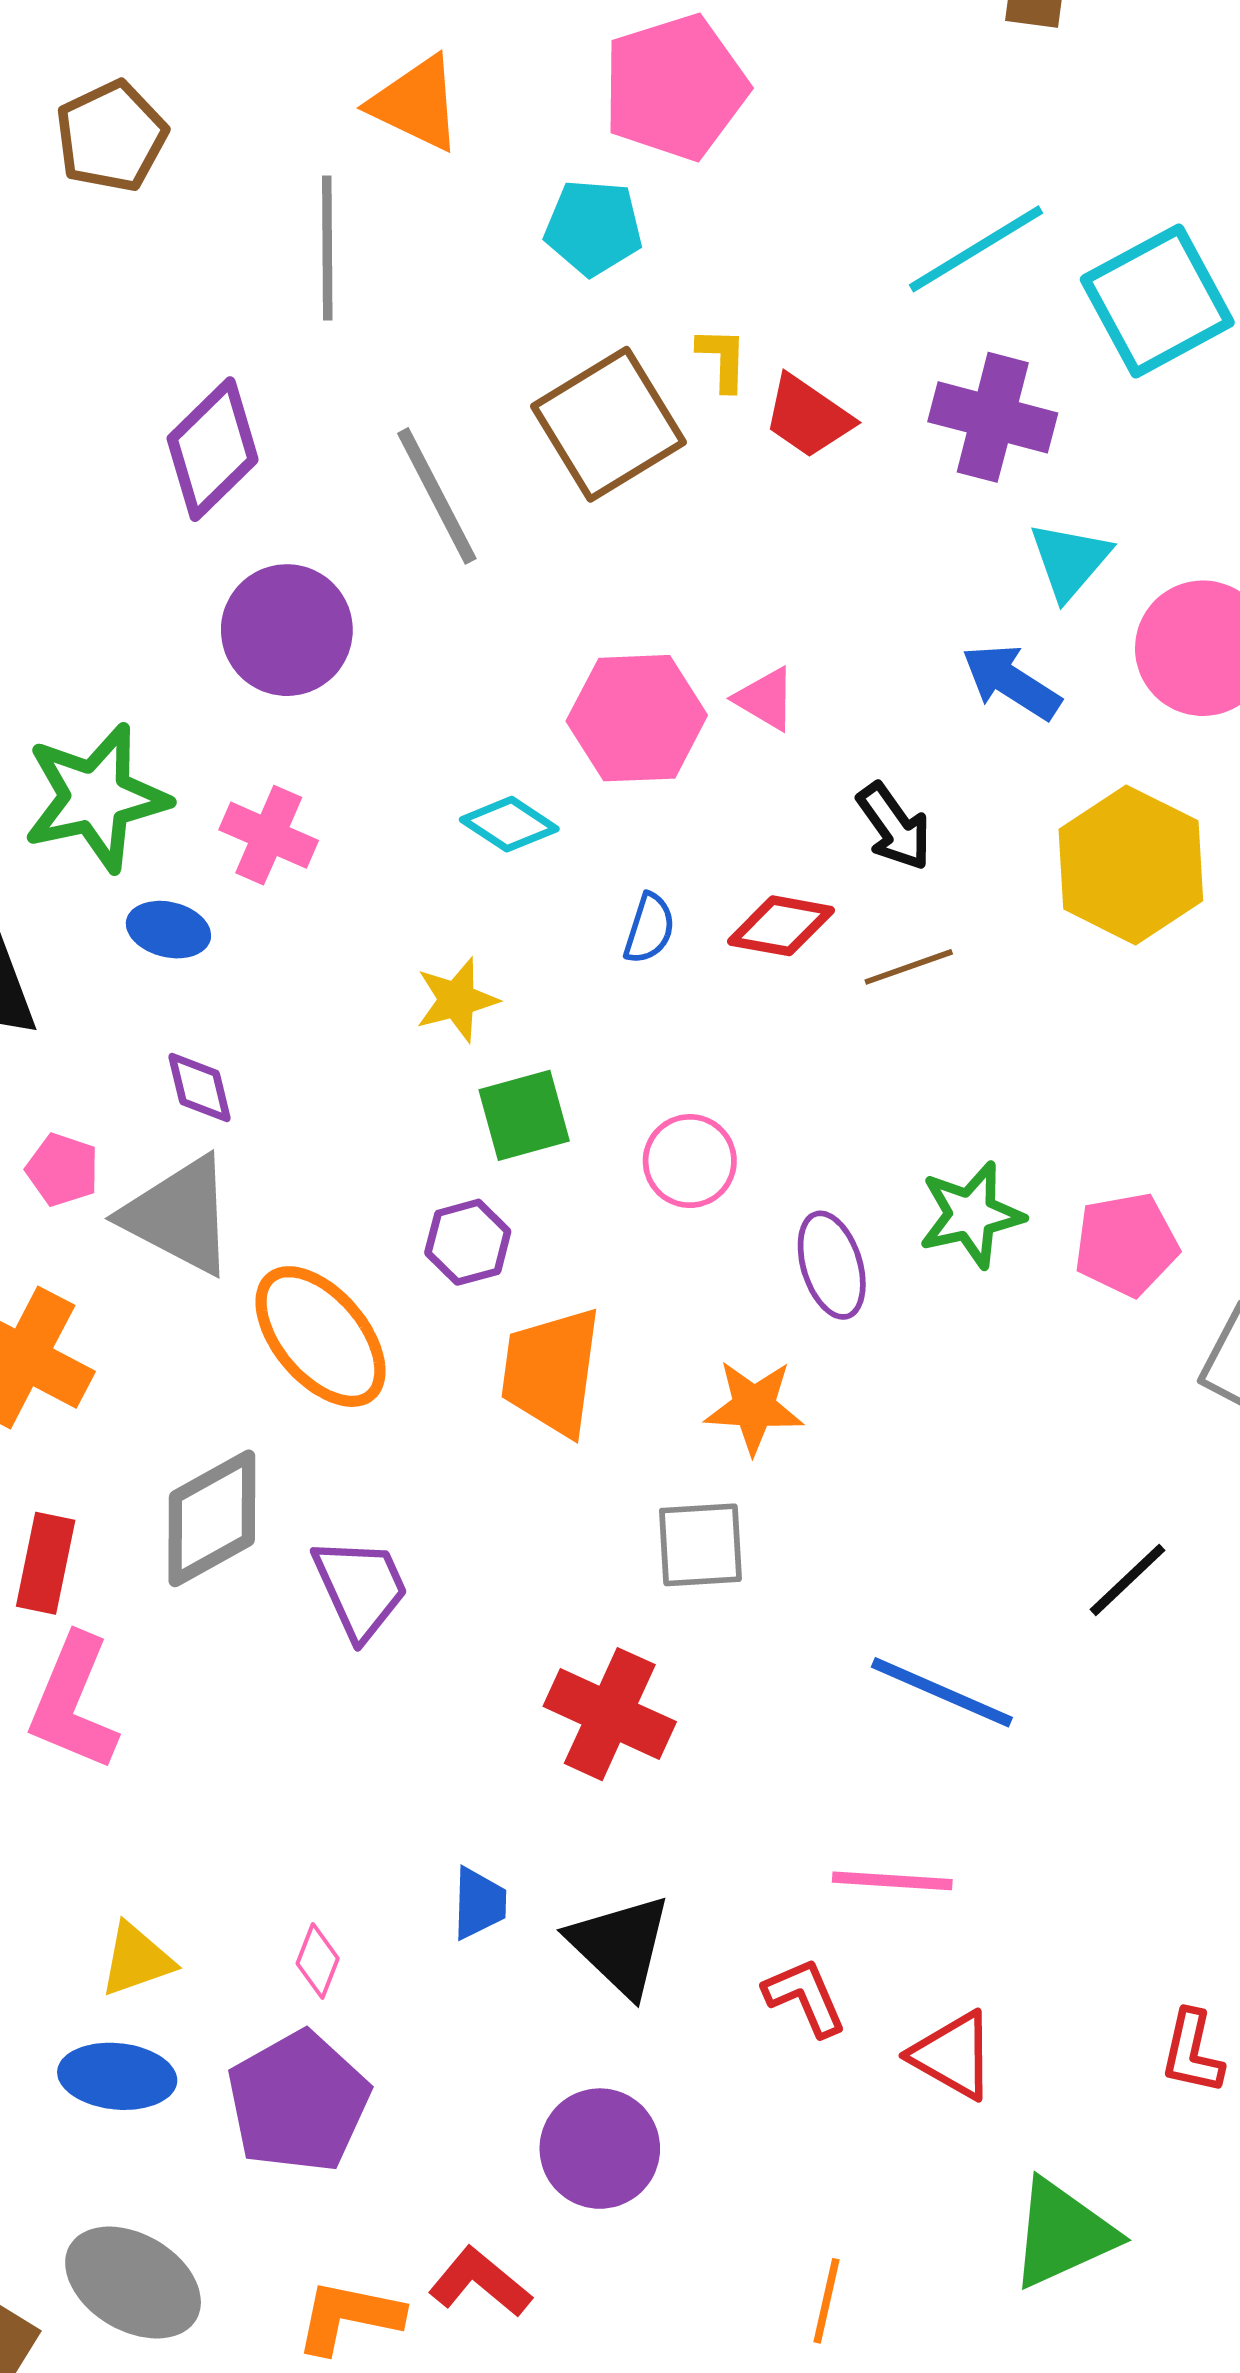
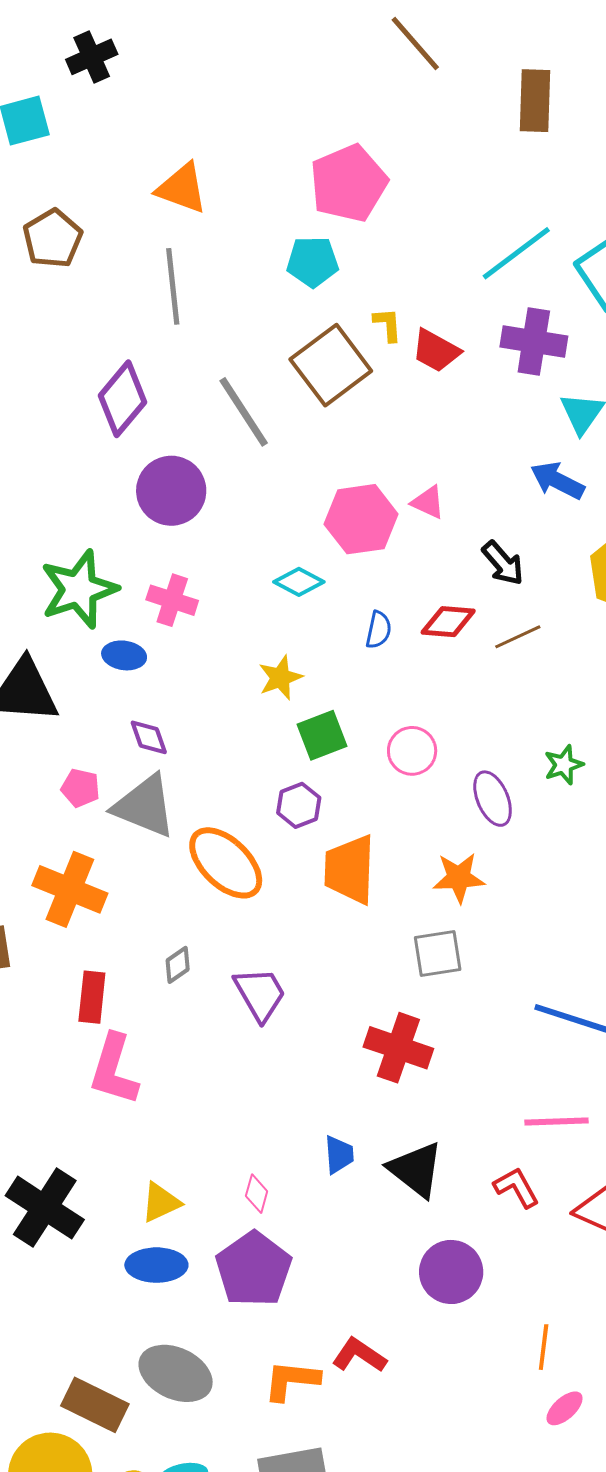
orange triangle: (416, 103) -> (182, 188), moved
green star: (971, 1215) -> (564, 765), size x0.7
gray diamond: (212, 1518) -> (178, 965), size x0.5
purple circle: (600, 2149) -> (451, 1272), moved

